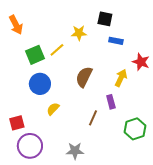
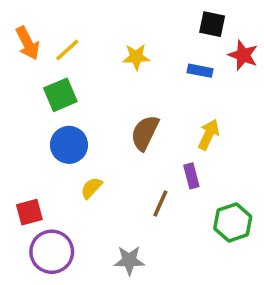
black square: (105, 19) -> (212, 24), moved
yellow line: (57, 50) -> (67, 50), moved
red star: (141, 62) -> (243, 55), moved

